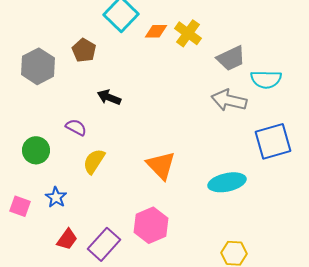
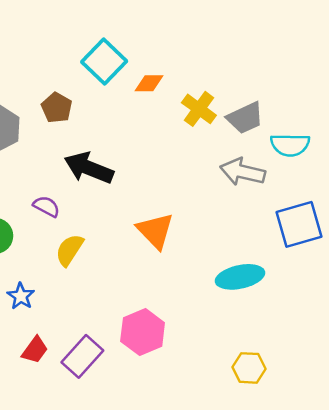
yellow cross: (188, 33) -> (199, 109), moved
black arrow: (109, 97) -> (89, 168), size x1.6
orange triangle: (161, 165) -> (155, 231), moved

